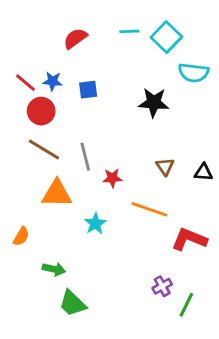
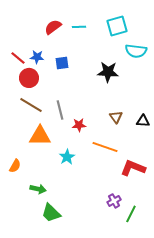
cyan line: (129, 31) -> (79, 27), moved
cyan square: (166, 37) -> (117, 26), turned 30

